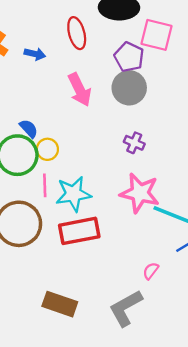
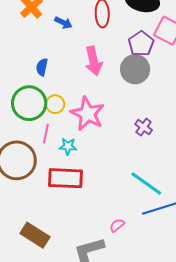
blue semicircle: (29, 128) -> (42, 67), moved, turned -138
purple cross: (134, 143) -> (144, 127), moved
pink star: (140, 193) -> (87, 114), moved
cyan star: (73, 194) -> (68, 146), size x0.6

